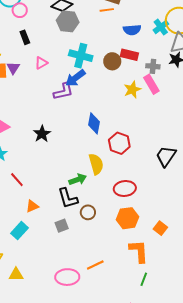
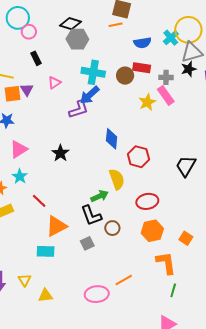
orange triangle: (32, 206) -> (56, 226), size x1.6
cyan rectangle: (20, 231) -> (46, 251), turned 54

